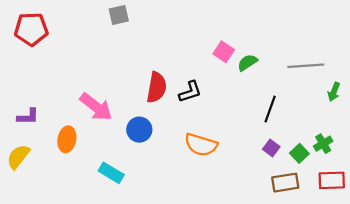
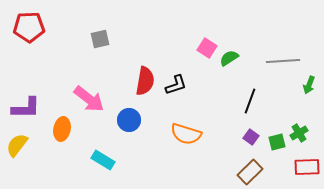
gray square: (119, 15) -> (100, 39), moved
purple L-shape: (28, 117) -> (26, 108), size x1.4
green square: (299, 153) -> (277, 142), turned 30
brown rectangle: (285, 183) -> (250, 172), moved, turned -35

